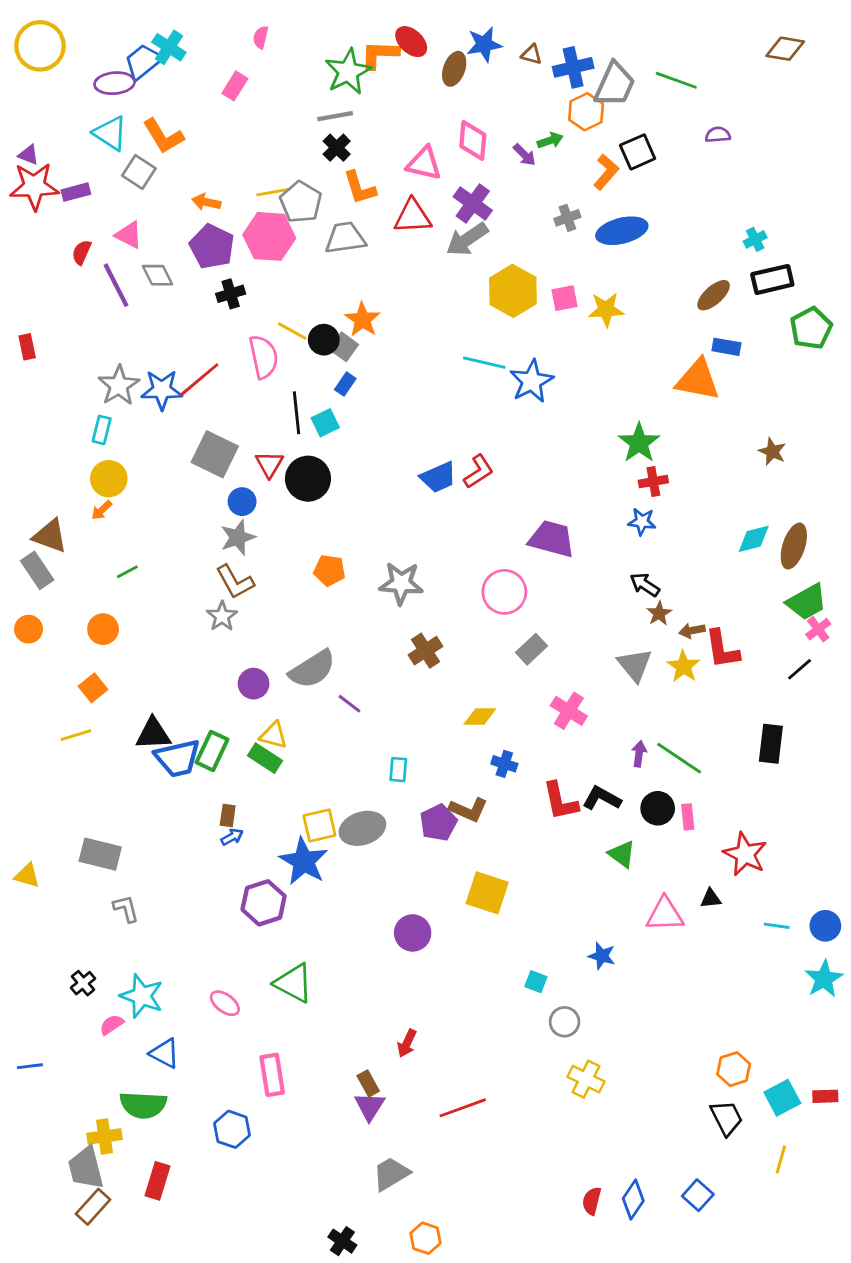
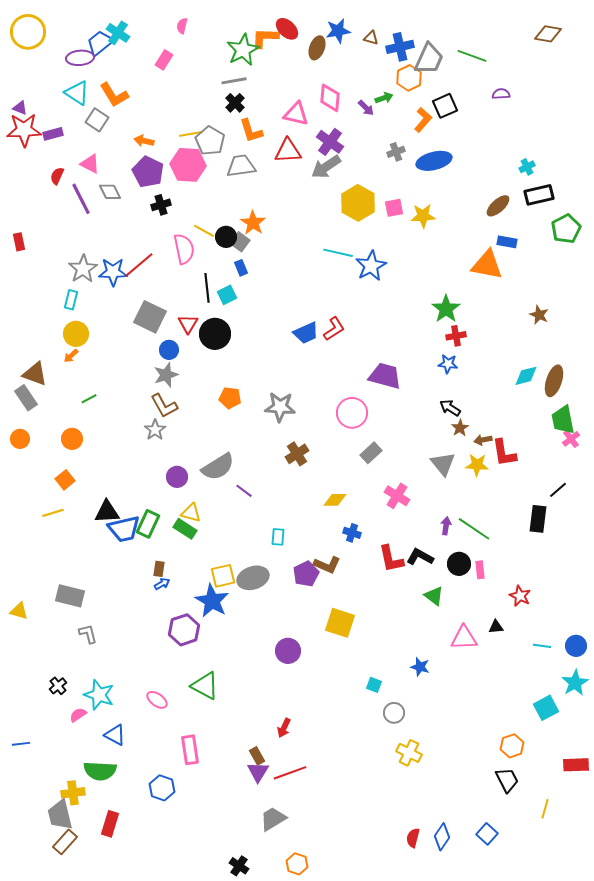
blue rectangle: (345, 384) -> (241, 268), turned -56
green trapezoid: (807, 602) -> (563, 420), turned 108
yellow star: (683, 666) -> (477, 465), turned -30
black line: (800, 669) -> (558, 490), moved
red star: (745, 854) -> (520, 596), size x0.7
red rectangle: (825, 1096) -> (576, 765), size x1.4
cyan square: (782, 1098) -> (546, 708), moved
red line: (463, 1108) -> (290, 773), moved

